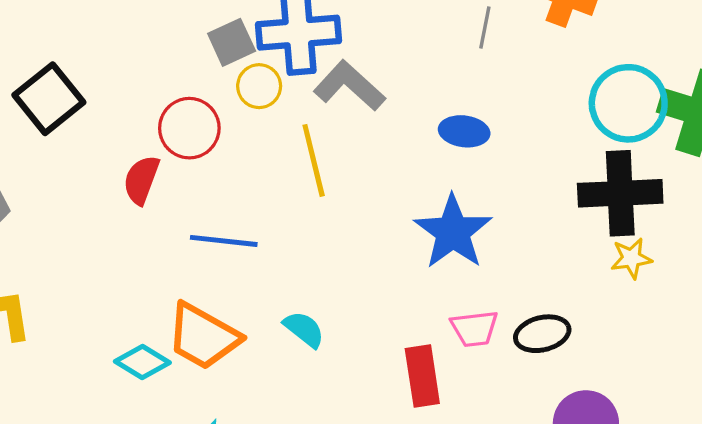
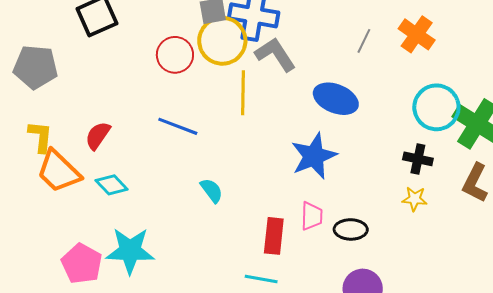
yellow circle: (259, 86) -> (222, 41), size x1.8
blue ellipse: (464, 131) -> (336, 99), size x1.5
red semicircle: (141, 180) -> (98, 136), moved
black cross: (620, 193) -> (418, 159), size x0.6
pink trapezoid: (474, 329) -> (312, 216), turned -96
orange trapezoid: (203, 336) -> (59, 171), moved

